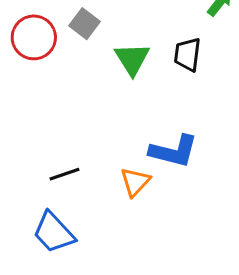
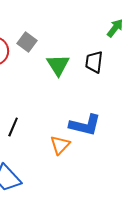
black line: (65, 174) -> (13, 127), moved, turned -48

